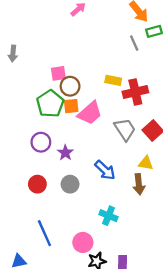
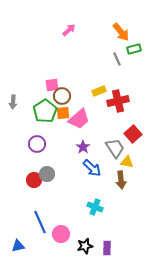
gray arrow: (13, 54) -> (13, 102), moved
yellow rectangle: (113, 80) -> (99, 91), turned -32
gray trapezoid: (125, 129) -> (115, 148), moved
purple star: (65, 153) -> (83, 147), moved
gray circle: (70, 184) -> (47, 174), moved
pink circle: (83, 242) -> (61, 234), moved

